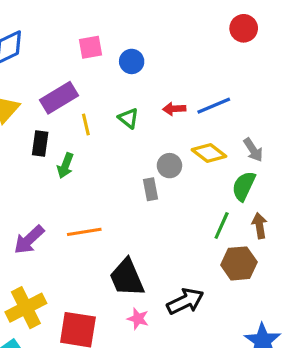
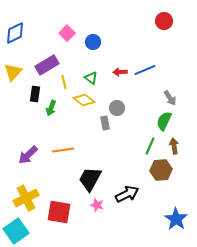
pink square: (91, 47) -> (67, 33), turned -35
yellow diamond: (209, 153) -> (84, 100), moved
black trapezoid: (127, 278) -> (90, 179), turned 52

